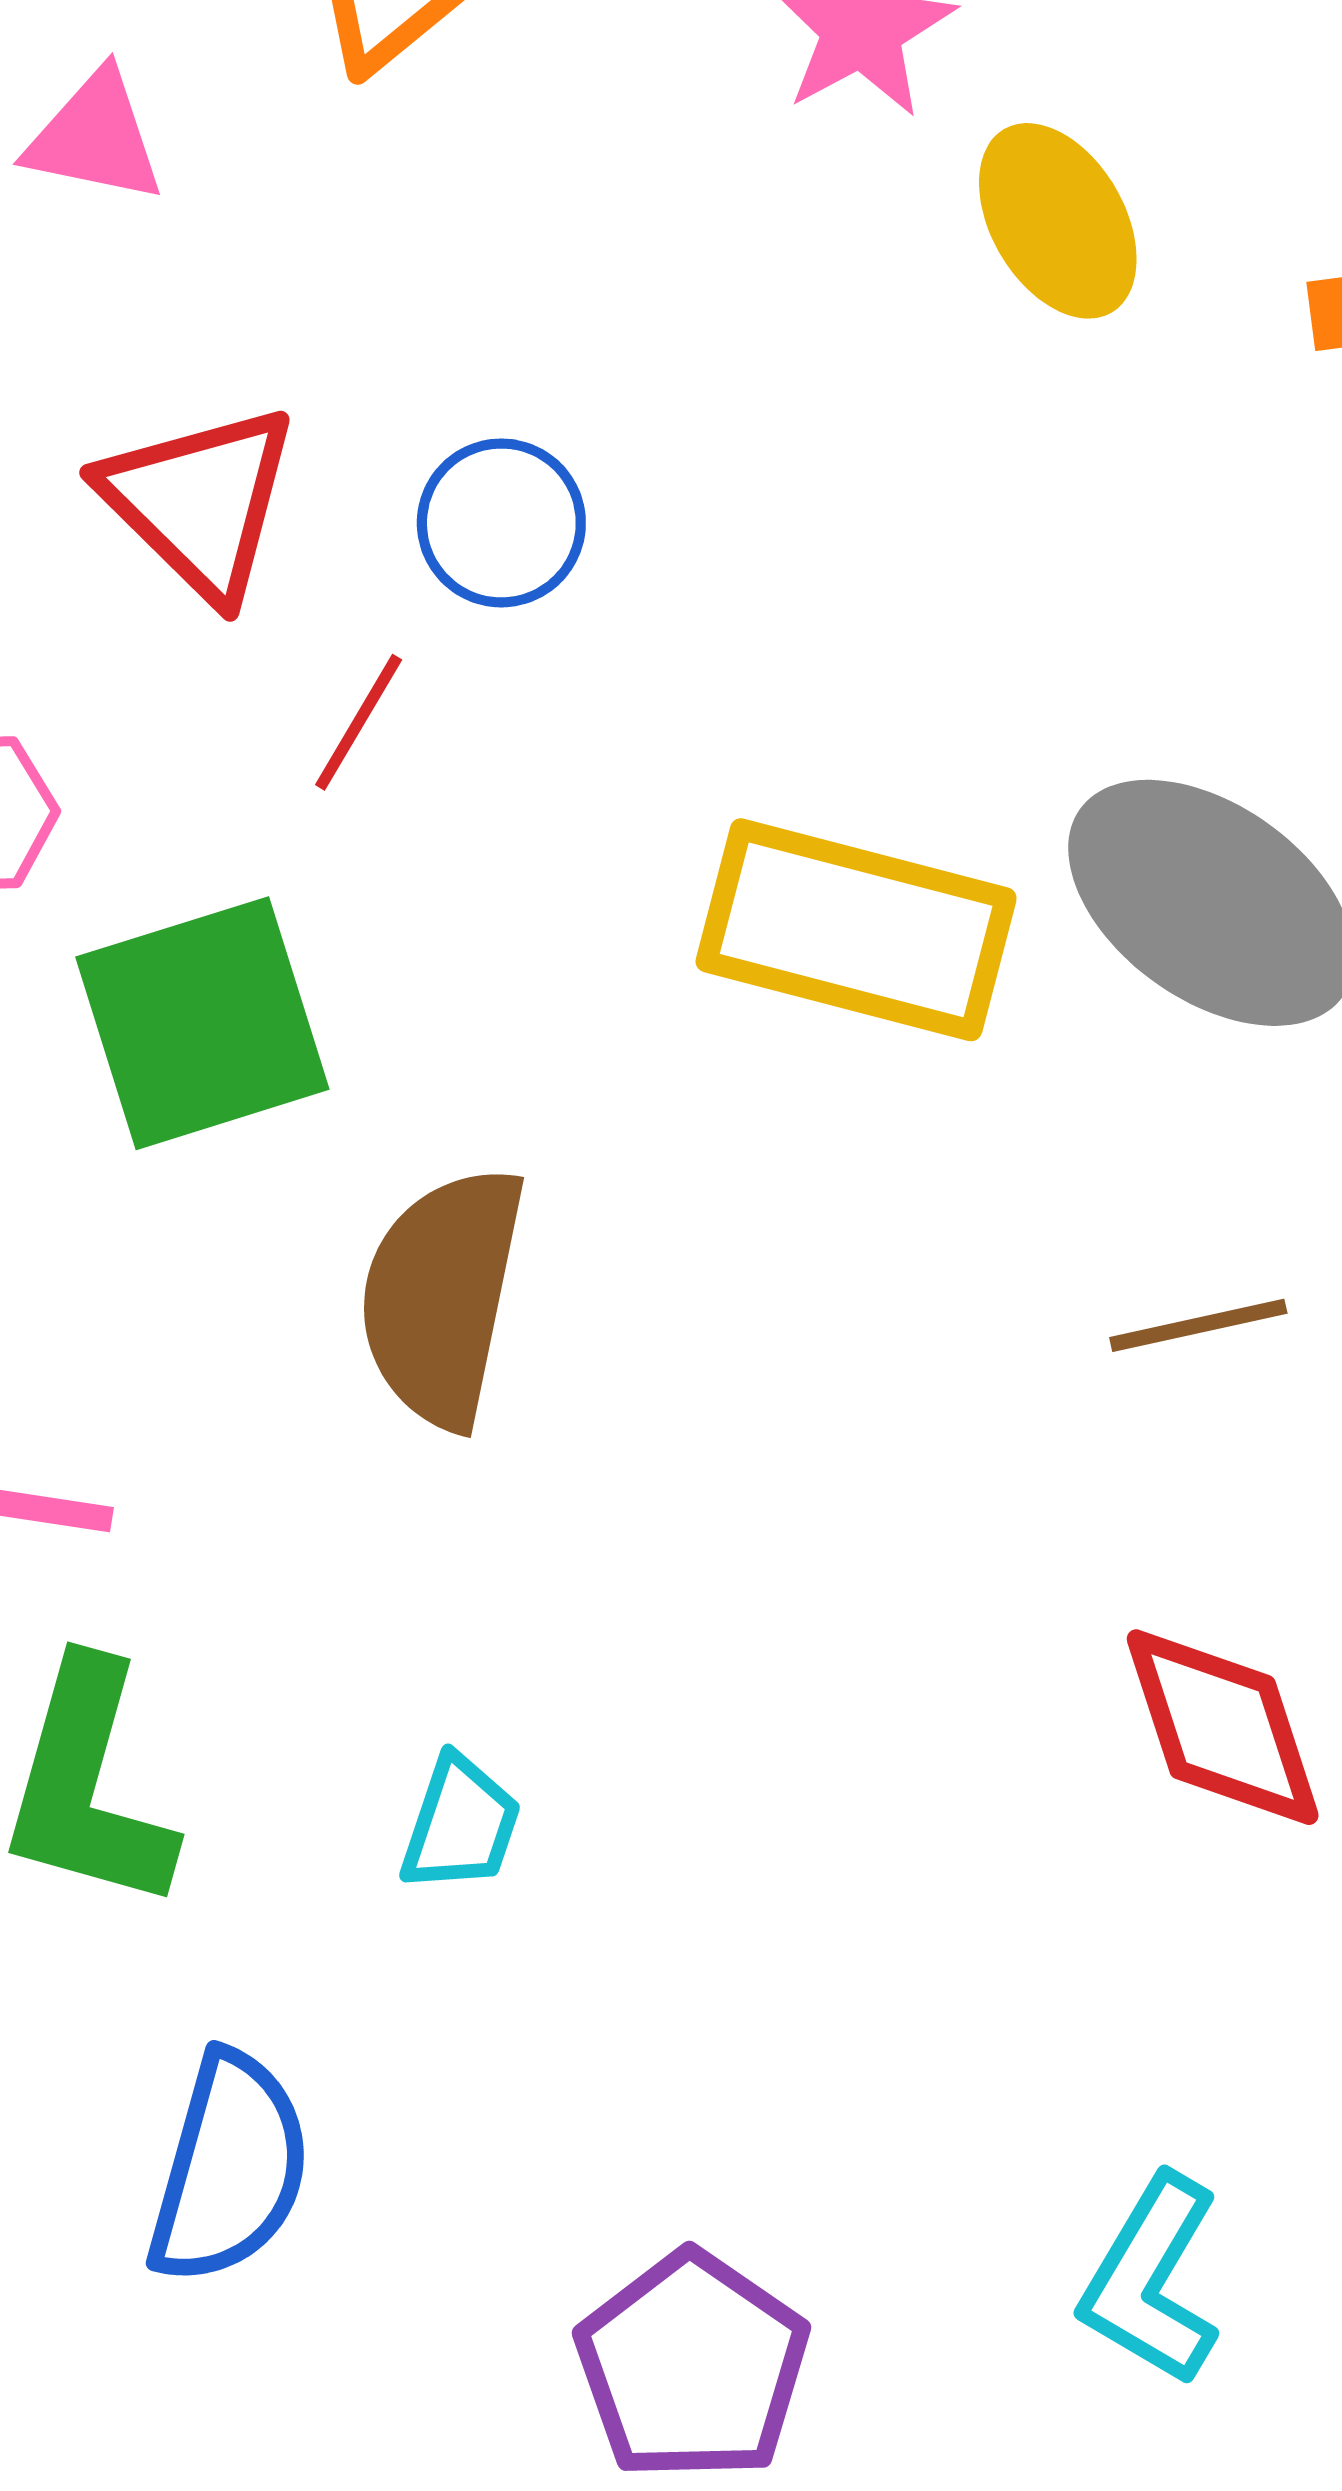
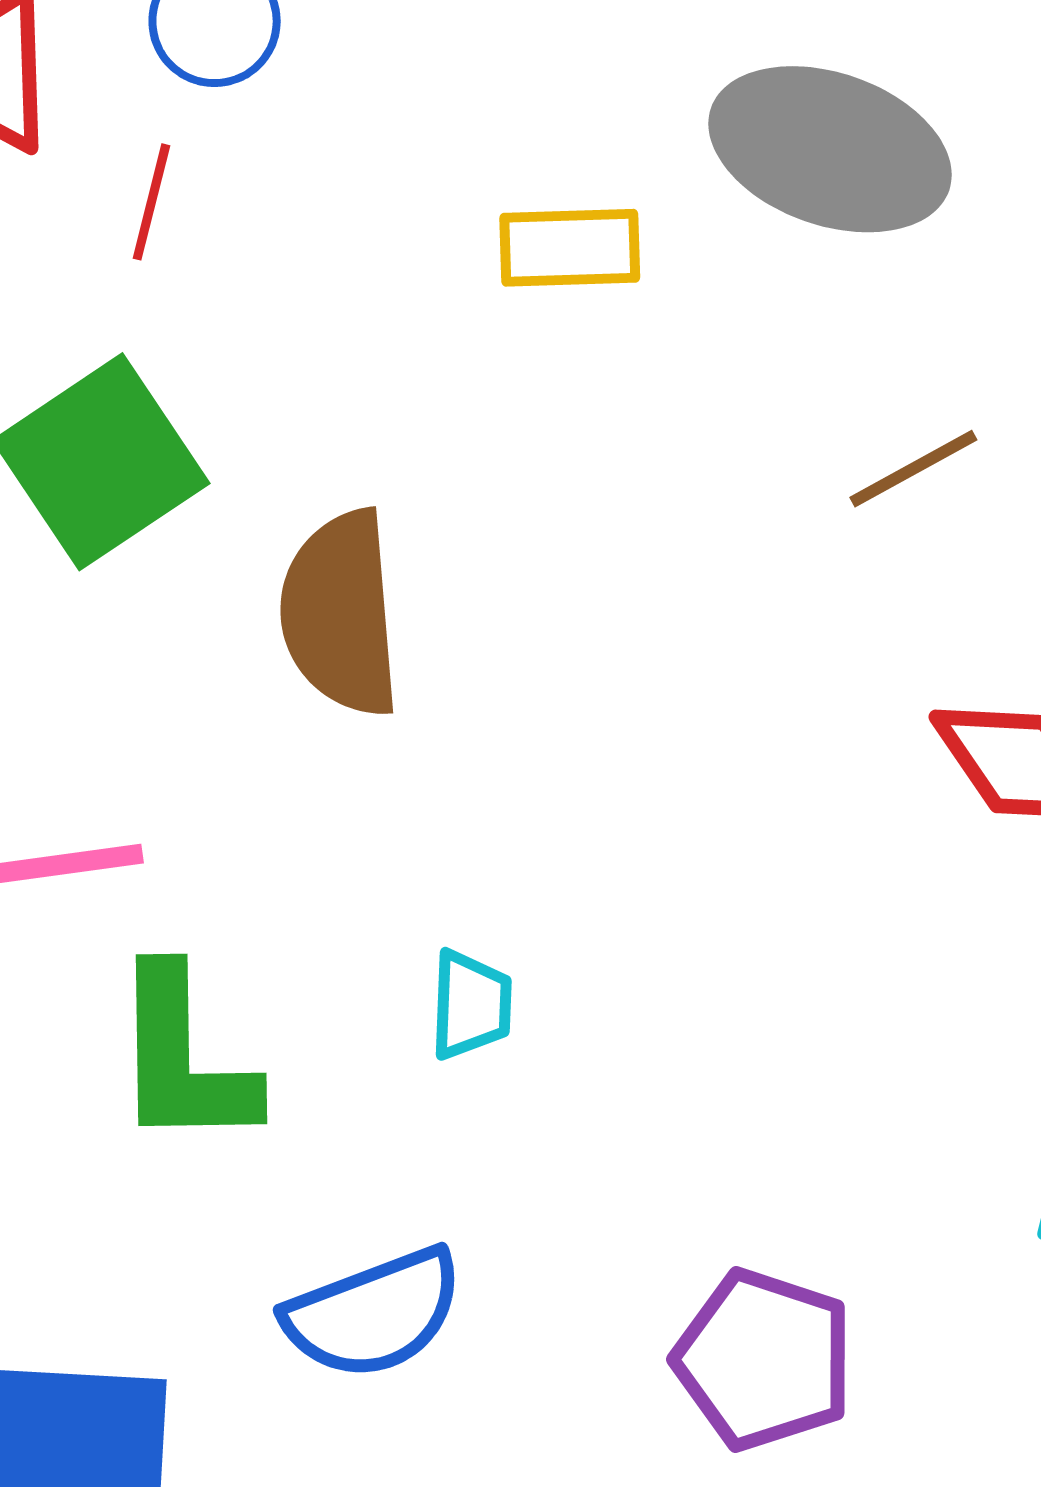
yellow rectangle: (856, 930) -> (570, 248), size x0.6
blue semicircle: (230, 2168) -> (374, 1313), turned 70

